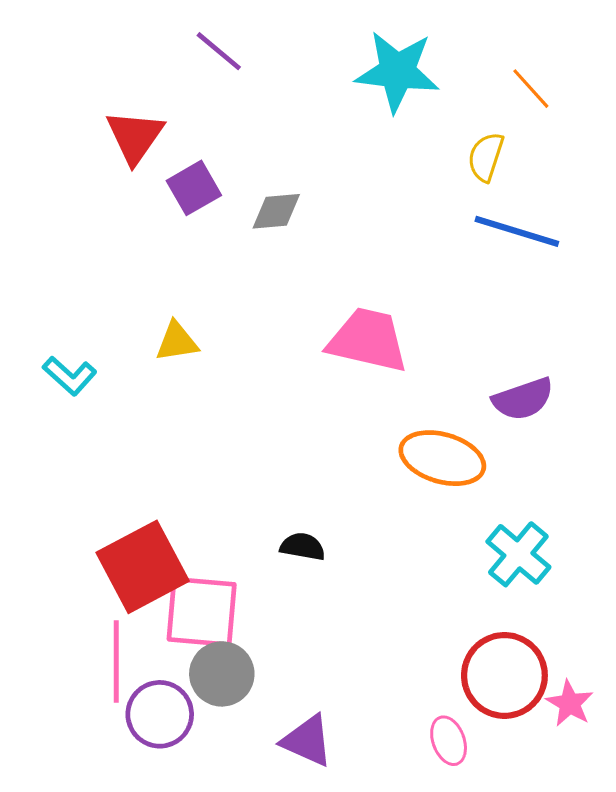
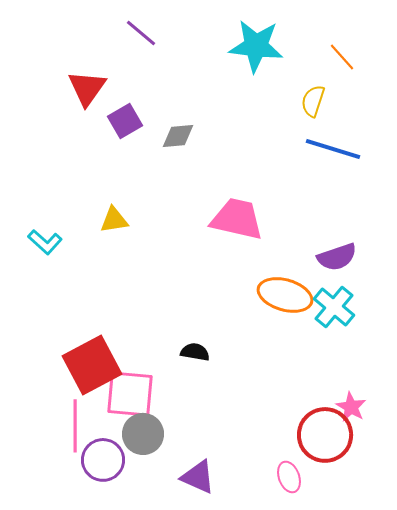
cyan cross: (518, 554) -> (334, 307), moved
pink star: (570, 703) -> (351, 407), moved

